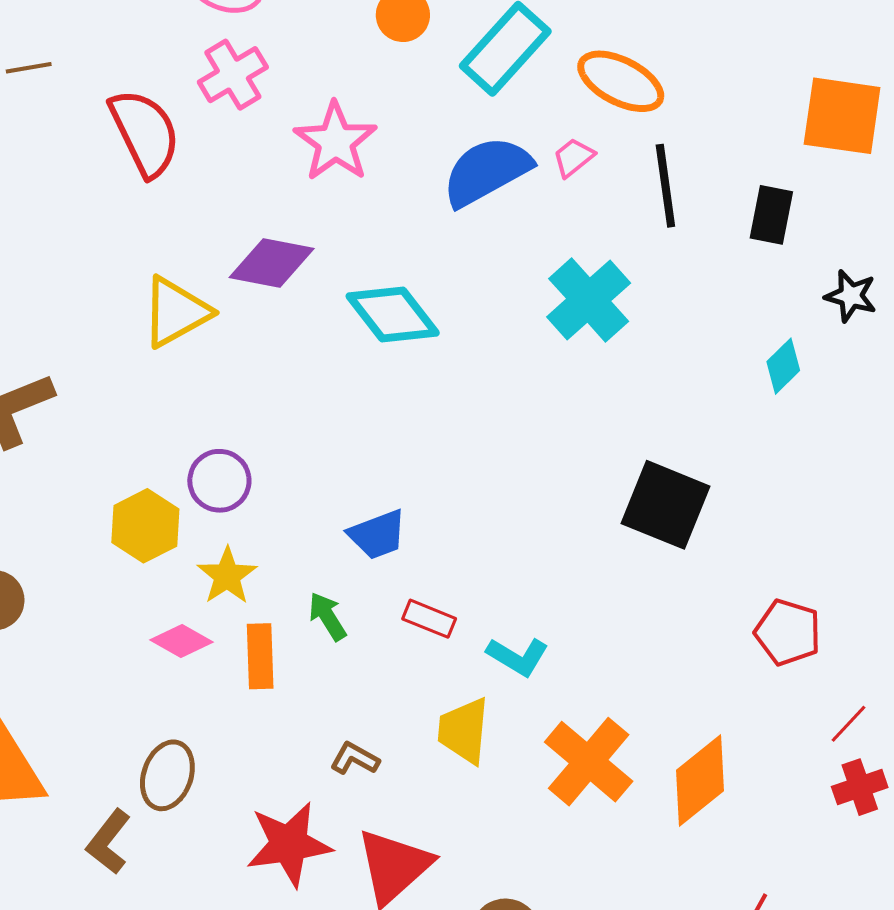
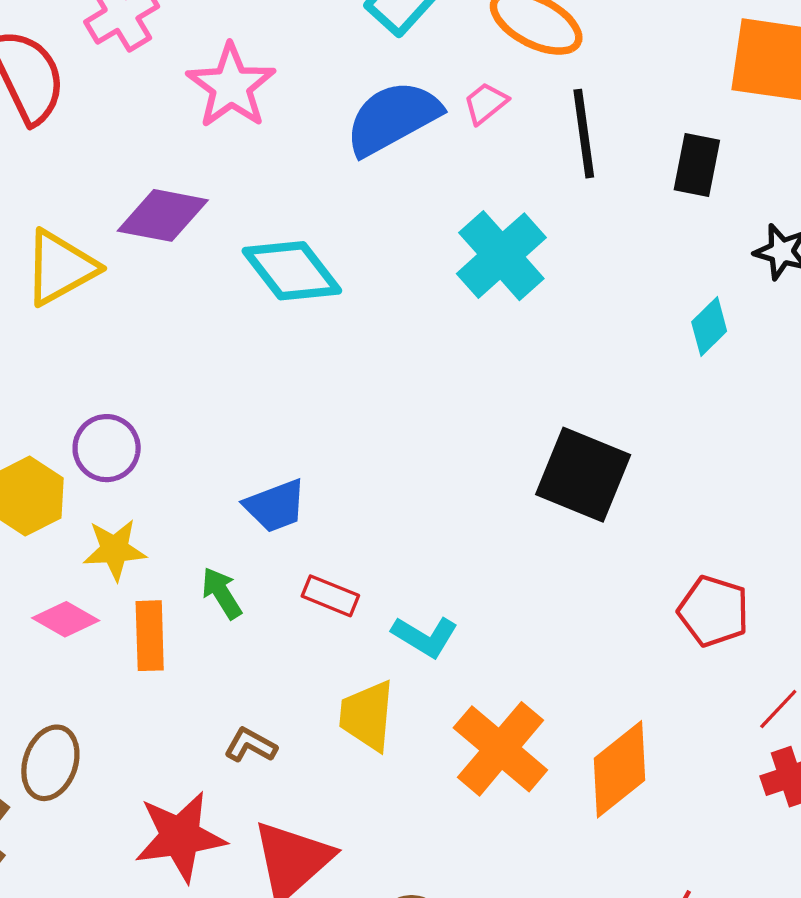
yellow star: (227, 576) -> (115, 550), turned 30

